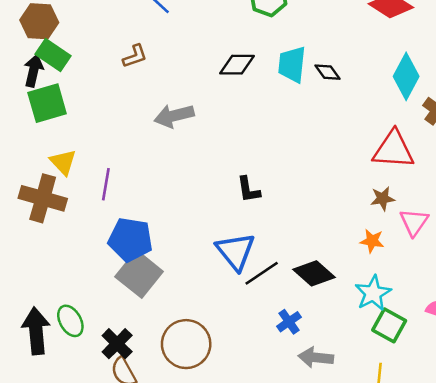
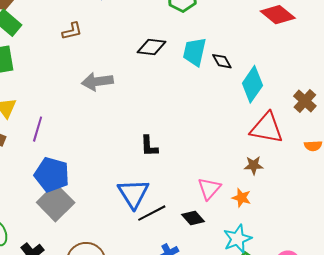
cyan diamond: (406, 76) -> (252, 84), moved
pink triangle: (414, 222) -> (209, 189), moved
black diamond: (314, 273) -> (193, 218), size x0.7

